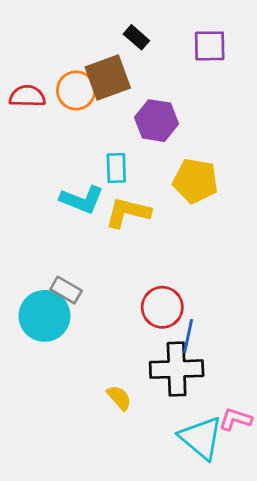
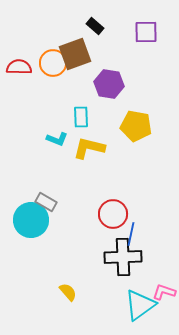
cyan L-shape: (82, 200) -> (57, 139), size x0.7
yellow semicircle: (119, 398) -> (68, 292), moved
cyan triangle: (201, 438) -> (140, 305), turned 44

